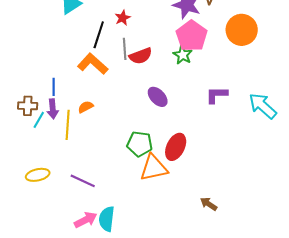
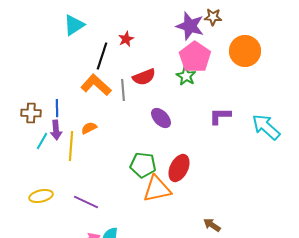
gray line: (125, 49) -> (123, 90), moved
brown cross: (28, 106) -> (31, 113), moved

